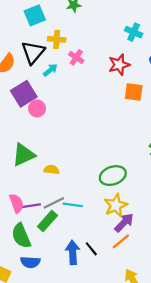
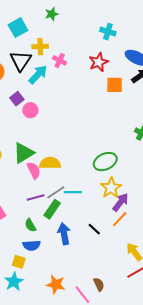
cyan arrow: (50, 70) -> (38, 74), size x1.5
purple square: (24, 94) -> (17, 99), size x0.6
yellow semicircle: (52, 170) -> (50, 163), size x1.5
pink semicircle: (16, 203) -> (34, 170), moved
green semicircle: (21, 236) -> (30, 225), size x0.6
blue arrow: (73, 252) -> (64, 234), moved
blue semicircle: (30, 262) -> (31, 245), moved

